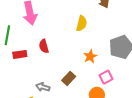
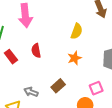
red rectangle: (20, 54) -> (11, 57), turned 56
orange star: (90, 56) -> (74, 58), moved

